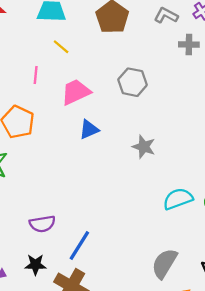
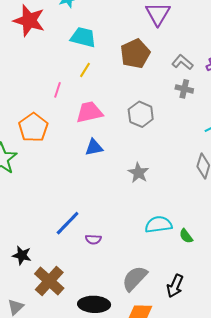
gray cross: (189, 45) -> (184, 89), moved
yellow line: (61, 47) -> (85, 70), turned 70
purple semicircle: (42, 224) -> (93, 239), moved, size x0.7
blue line: (79, 245) -> (68, 223), moved

